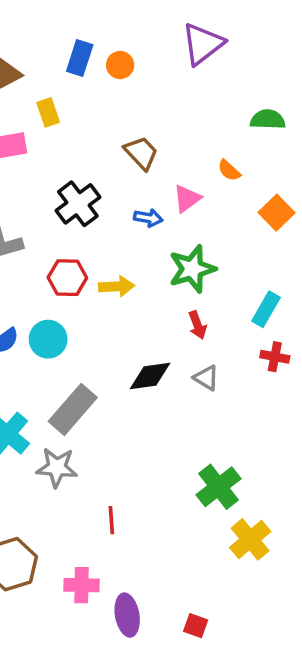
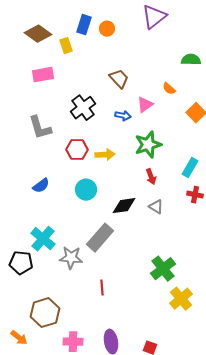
yellow rectangle: (48, 112) -> (66, 46), moved
cyan circle: (48, 339) -> (86, 190), moved
gray rectangle: (73, 409) -> (100, 238), moved
pink cross: (81, 585) -> (73, 342), moved

